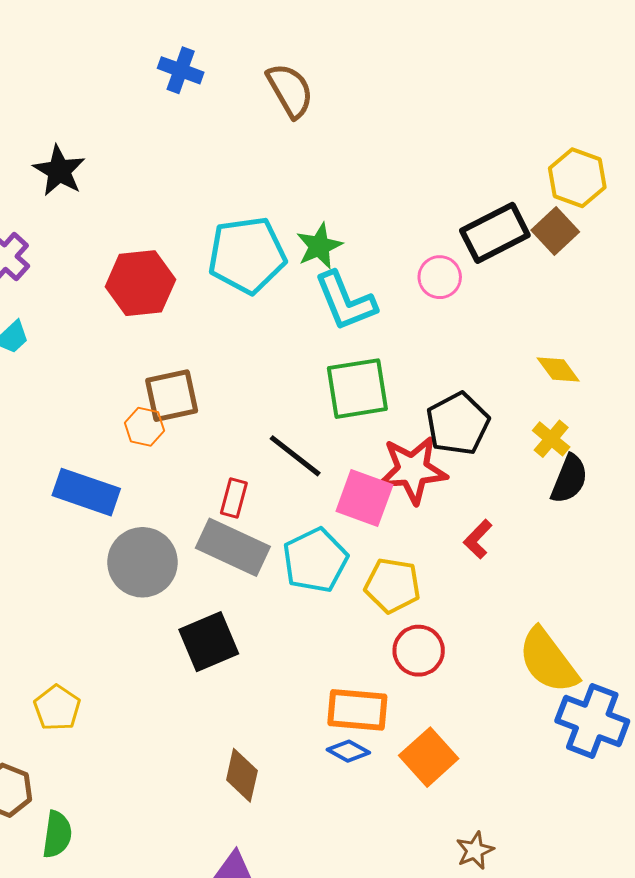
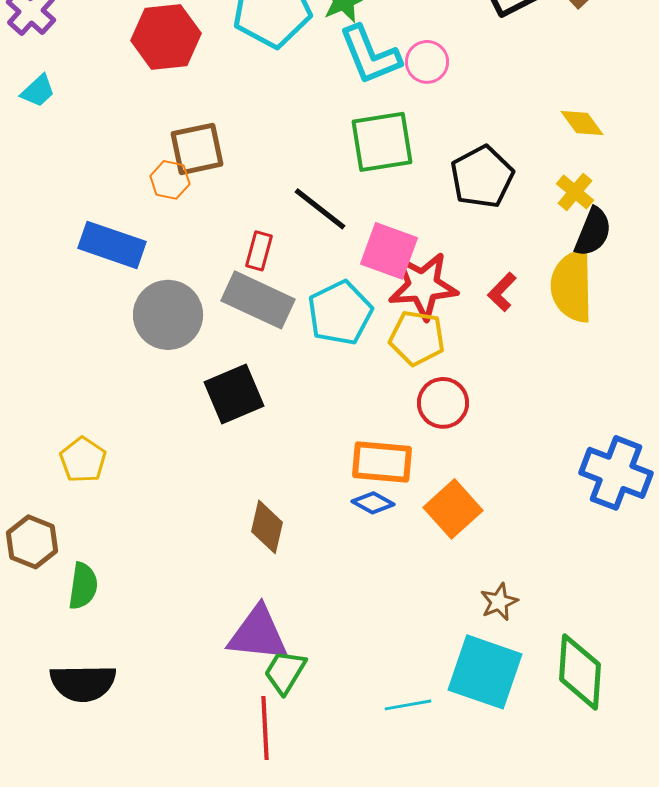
pink circle: (440, 277) -> (427, 62), moved
red star: (413, 470) -> (423, 286), moved
yellow semicircle: (548, 661) -> (572, 286), moved, turned 36

